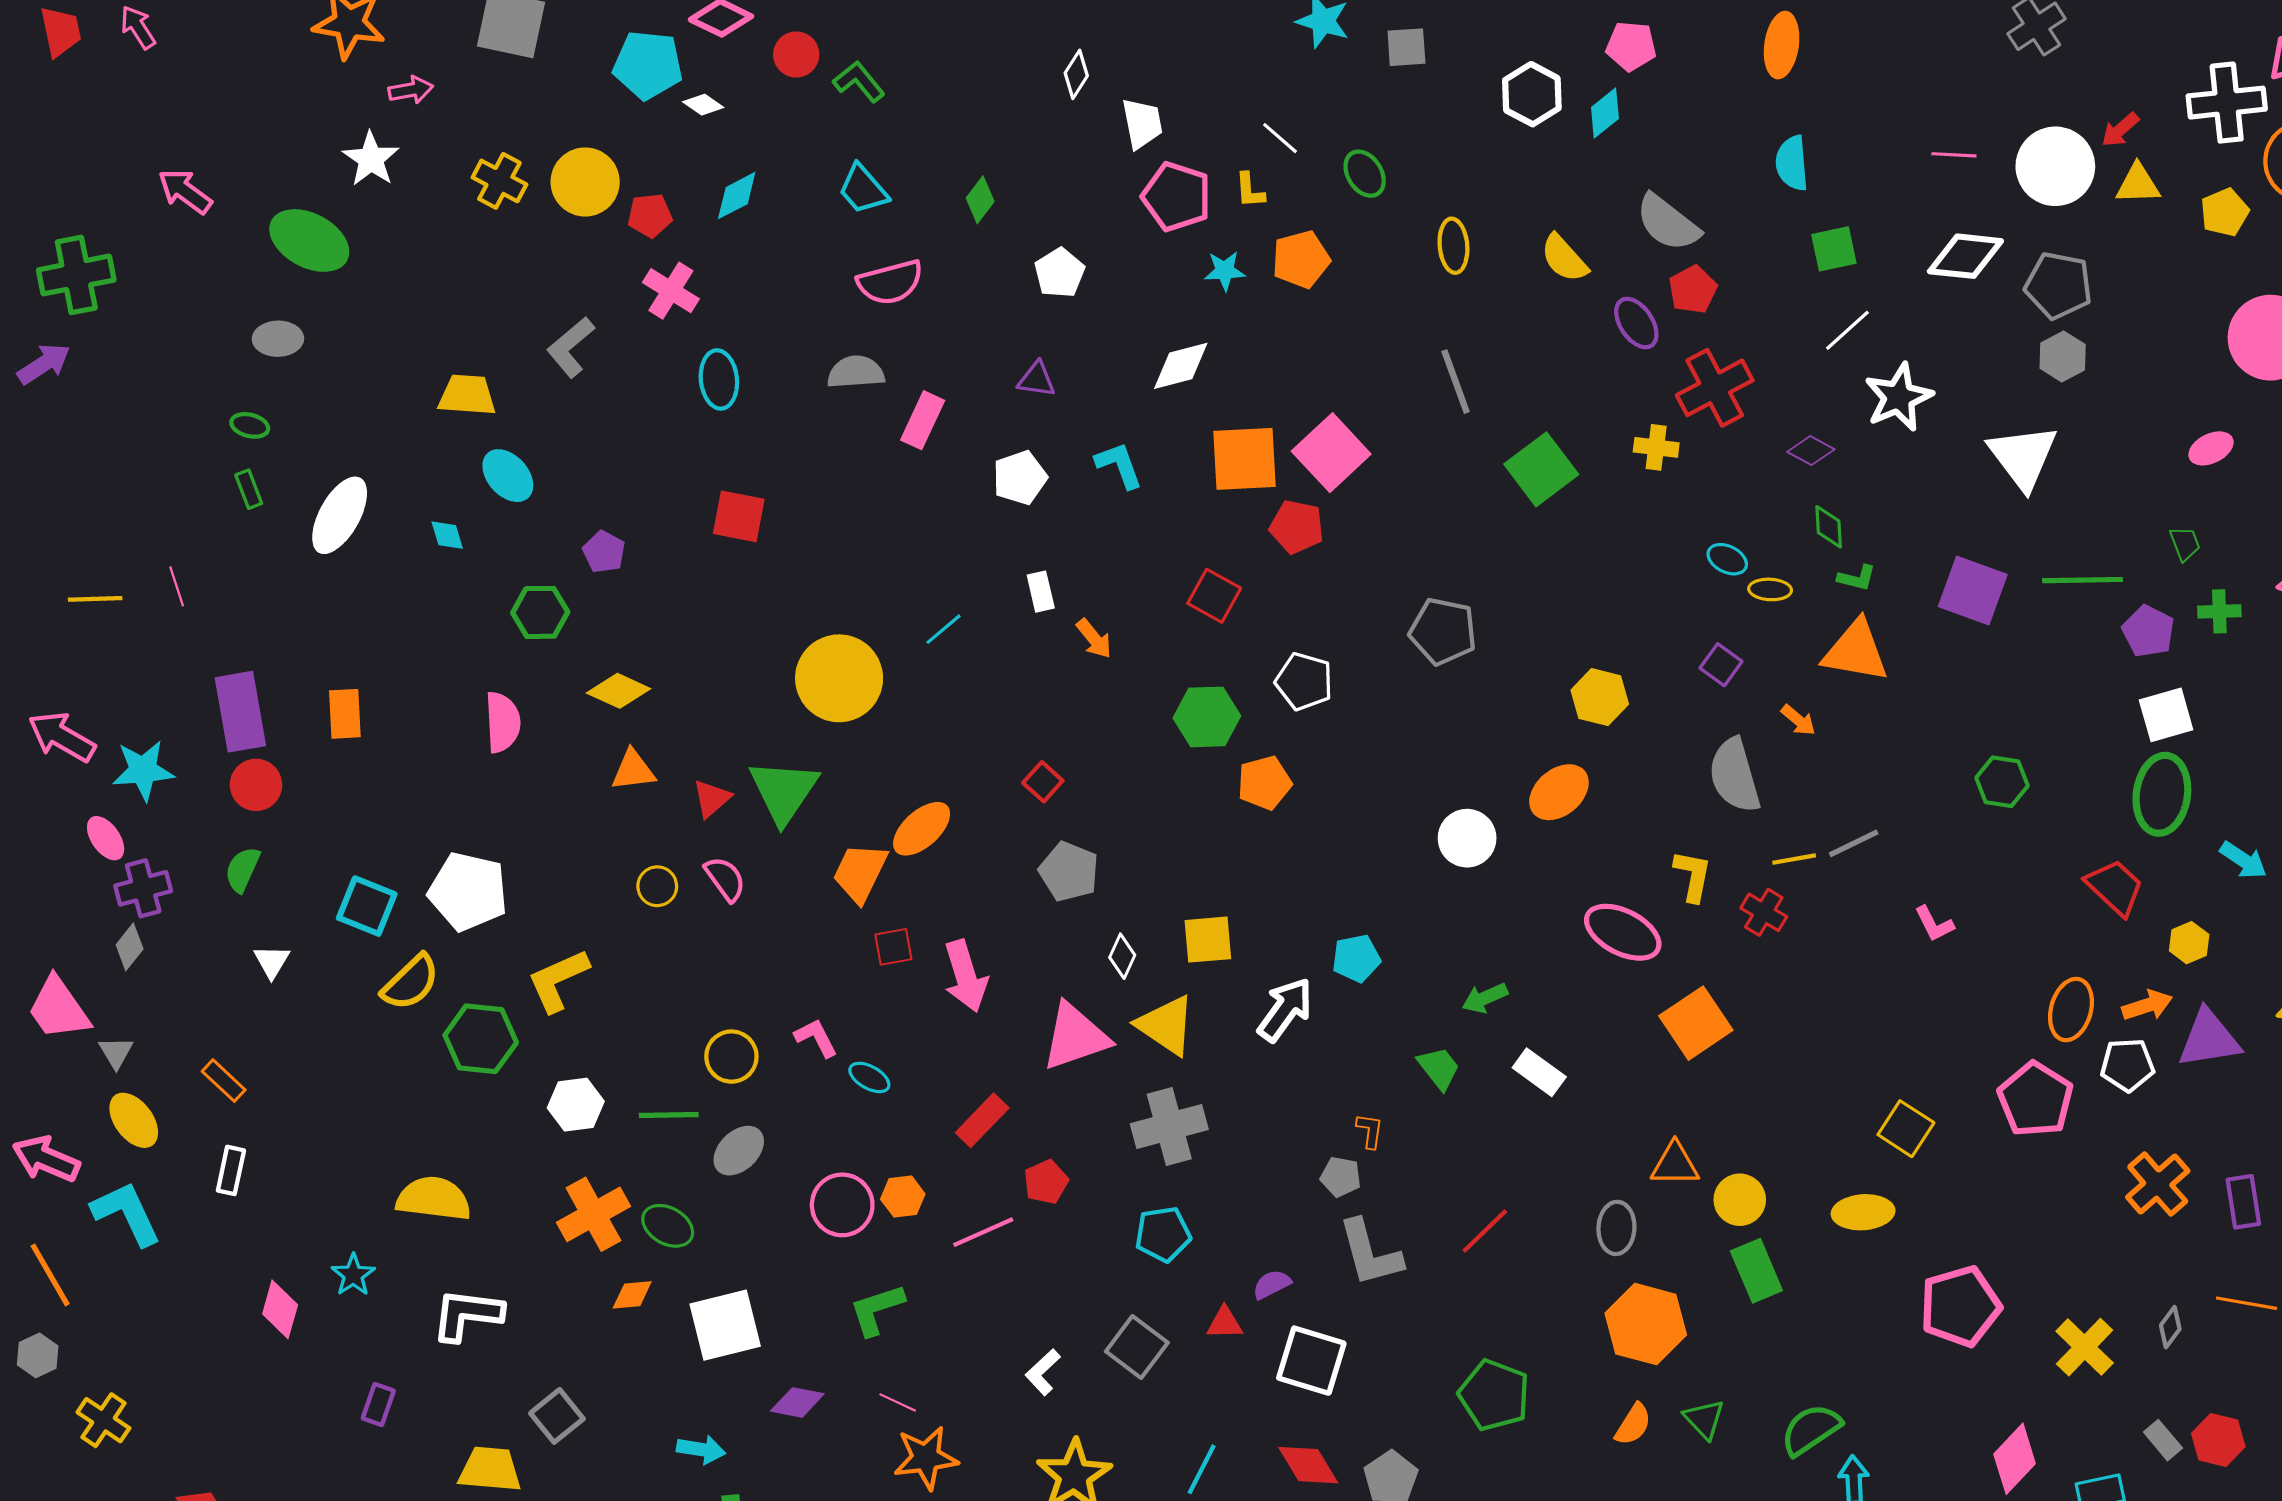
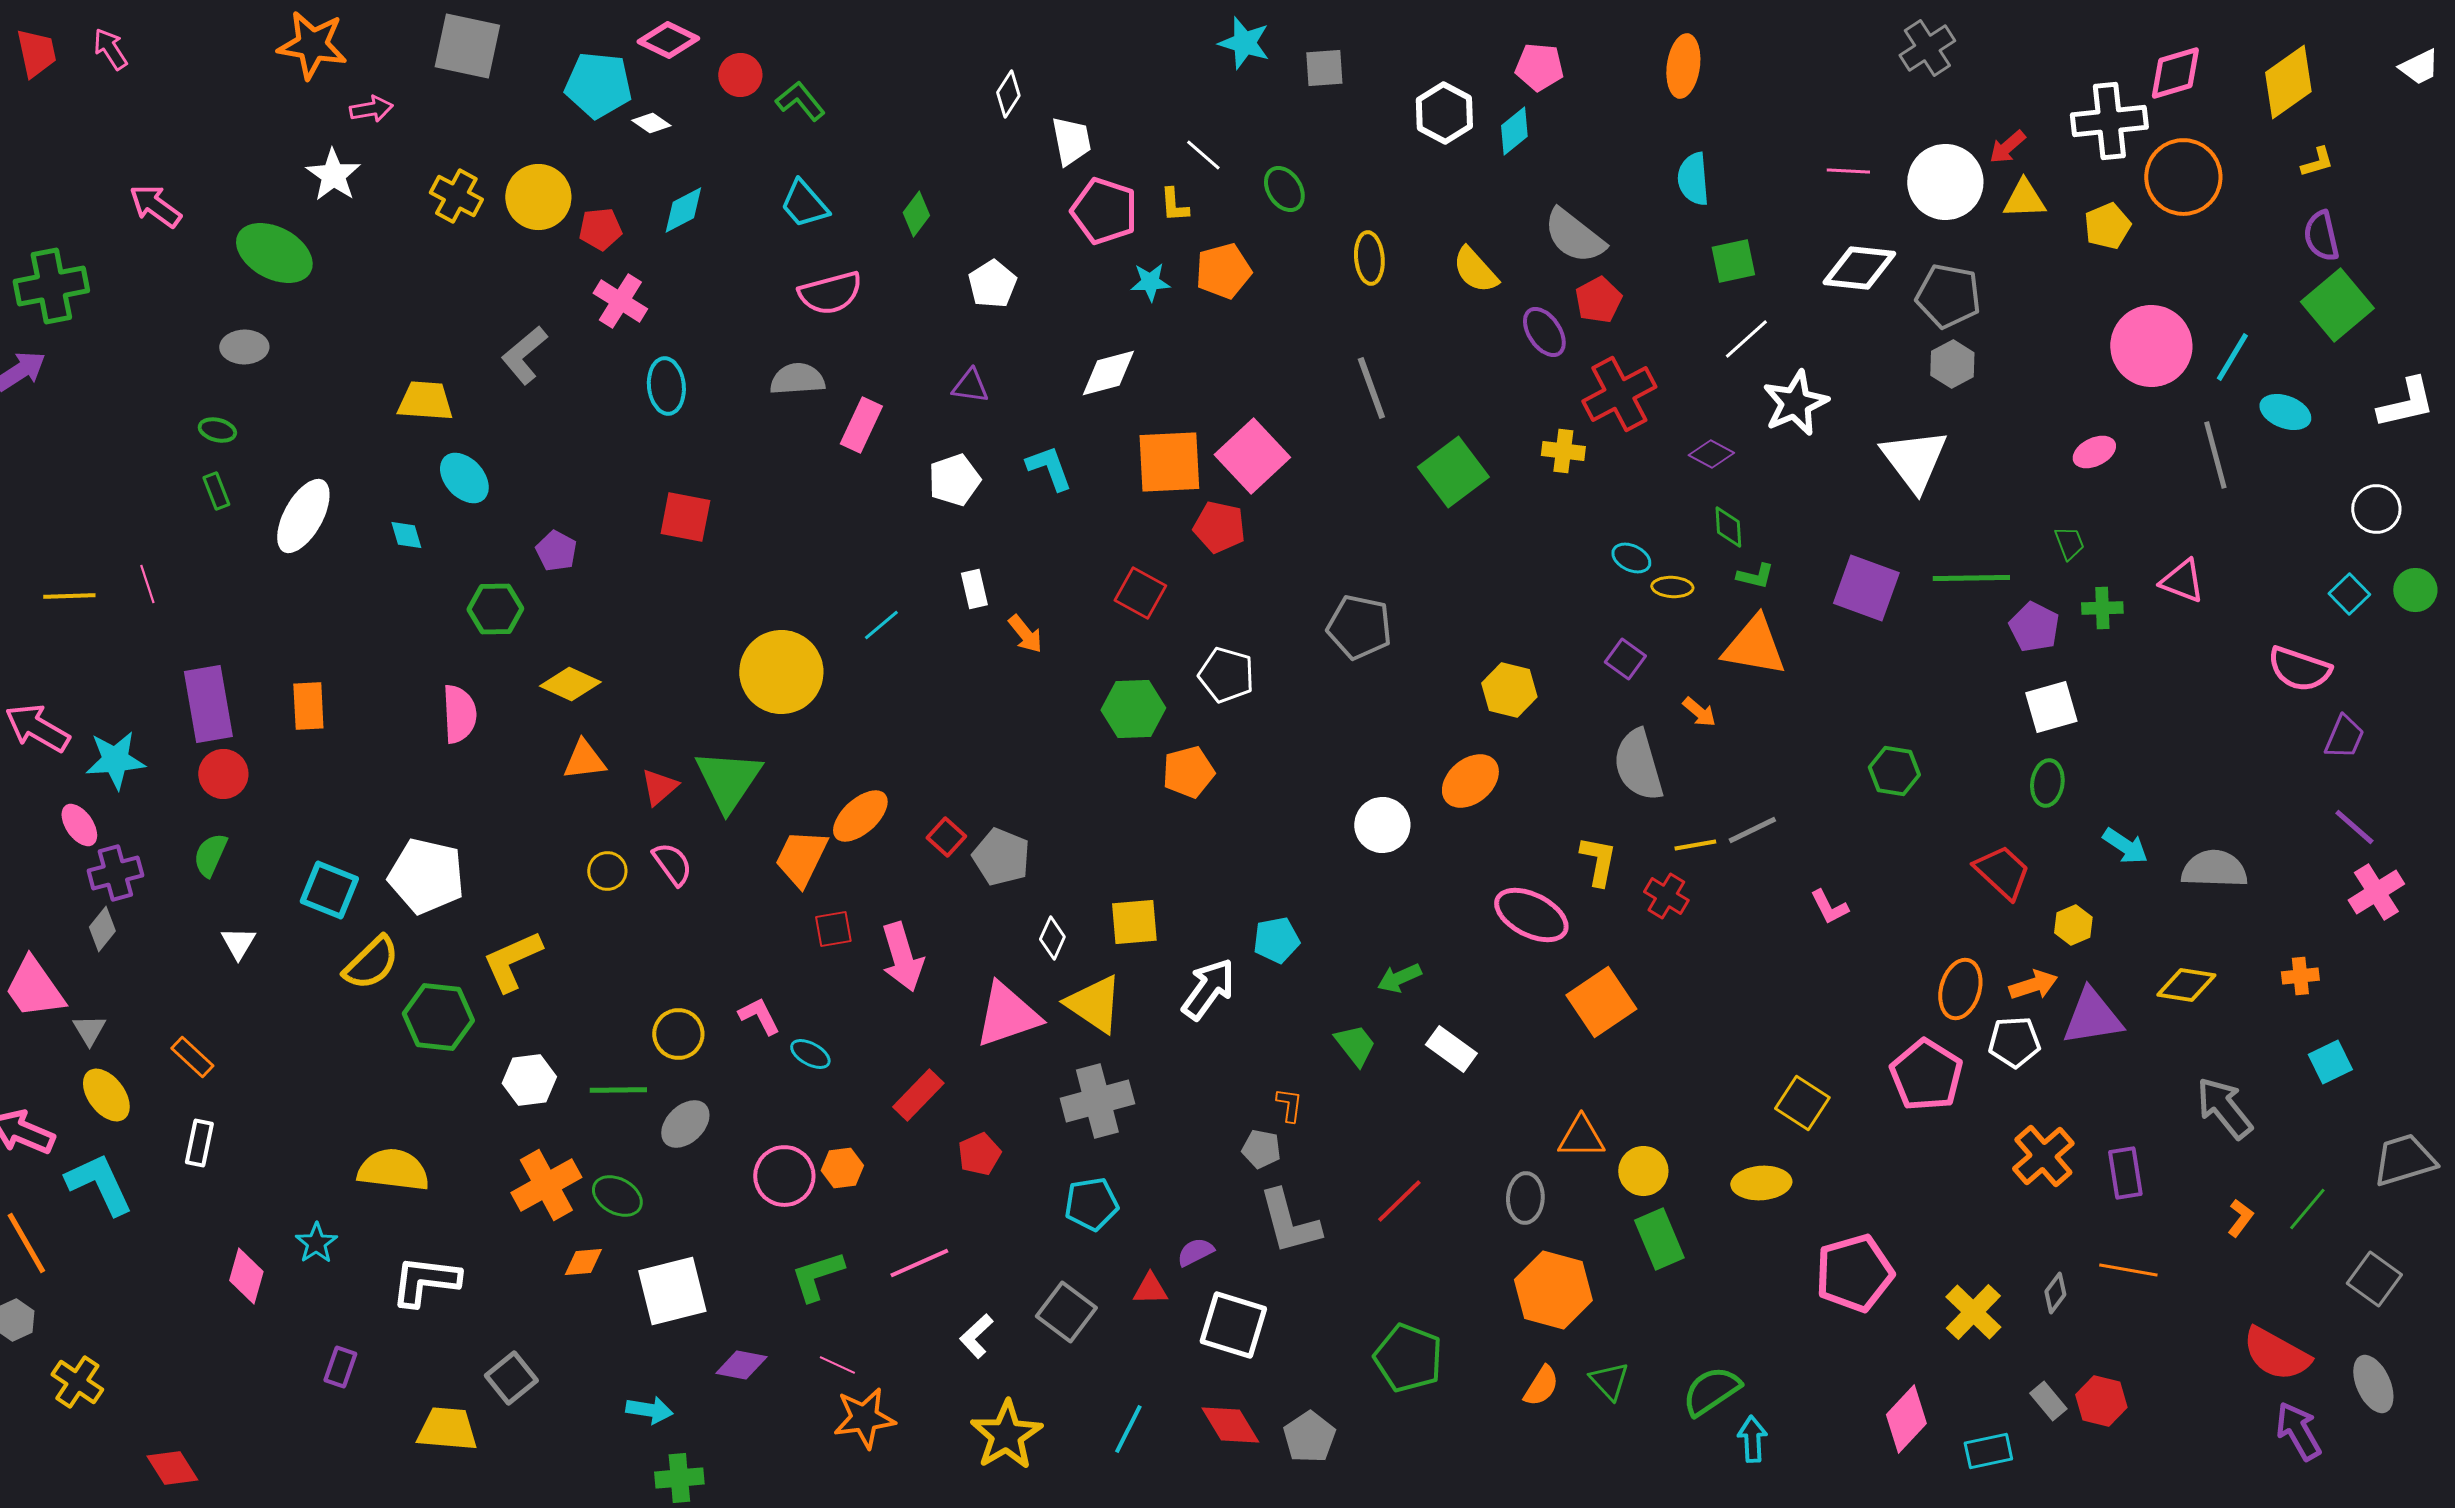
red square: (1043, 782) -> (946, 837), moved
green ellipse: (2162, 794) -> (2047, 783), size x0.6
pink line: (983, 1232) -> (919, 1263), moved

